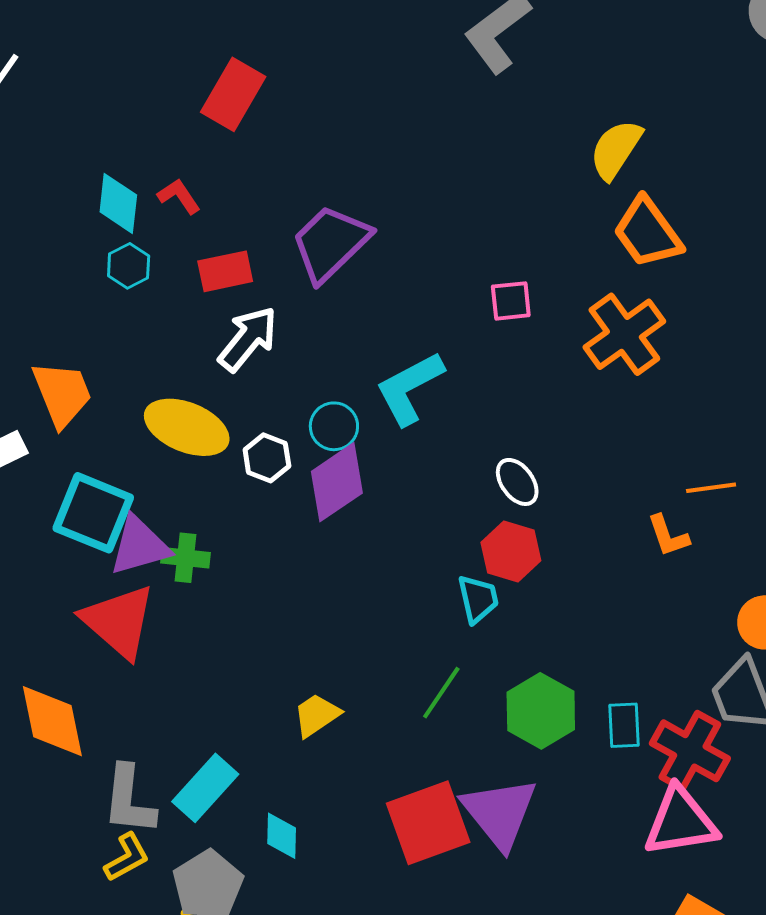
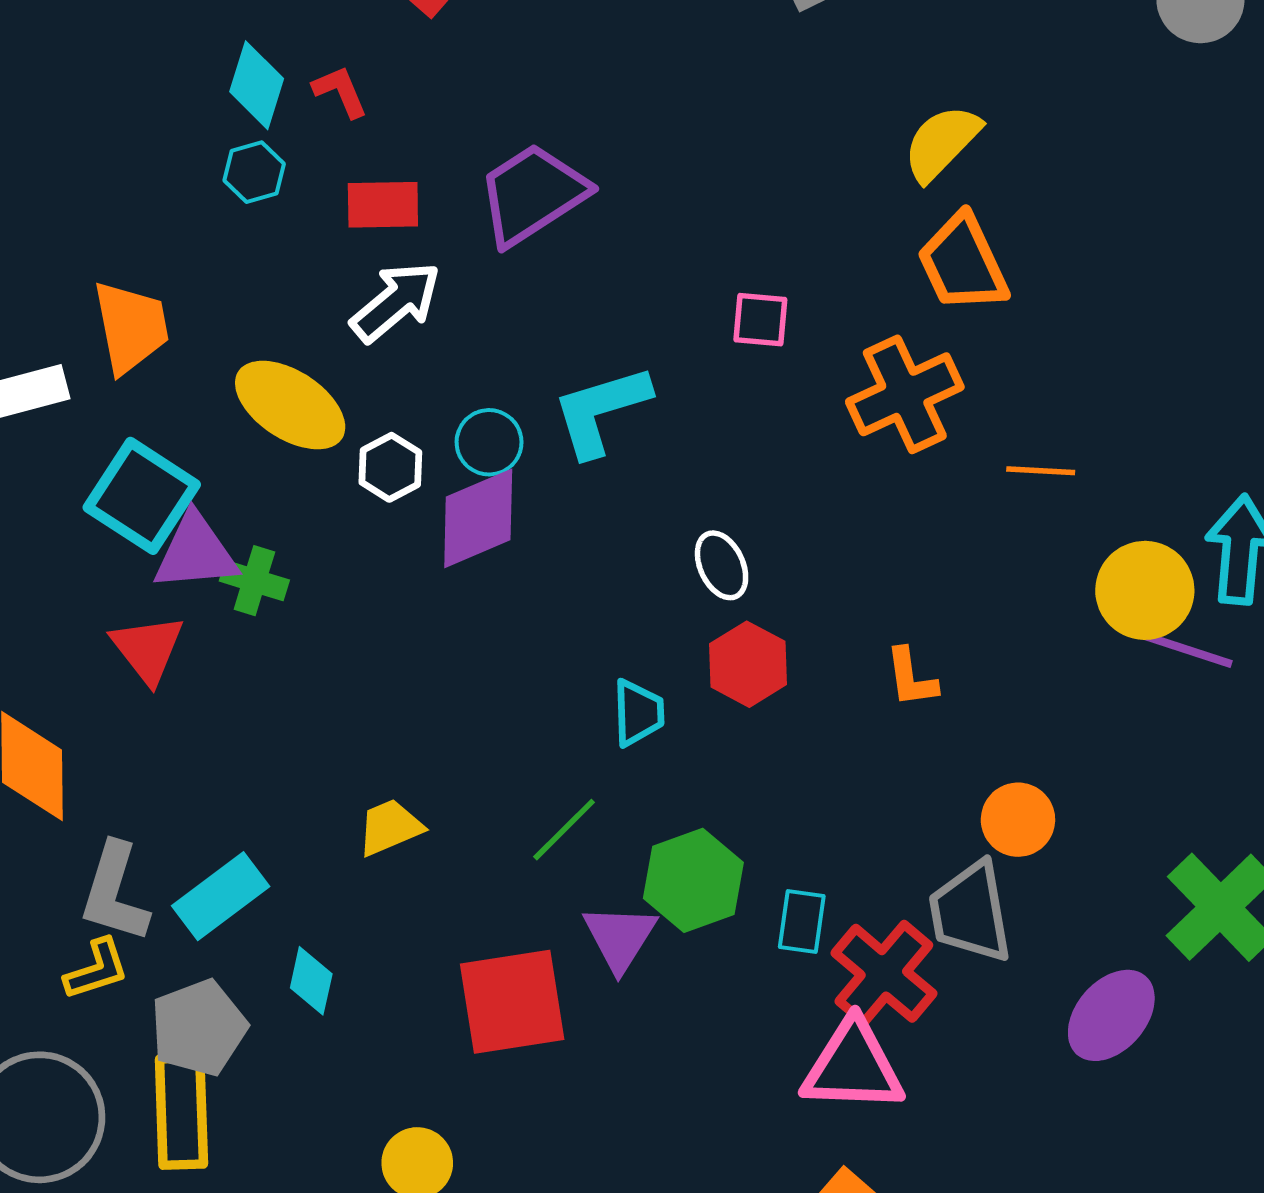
orange line: (711, 488) -> (1041, 471), moved
red hexagon: (511, 552) -> (748, 664), moved
red triangle: (119, 621) -> (148, 649), size x0.7
purple triangle: (500, 813) -> (620, 938), moved, size x0.7

